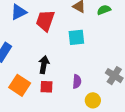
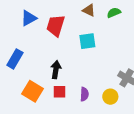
purple semicircle: (77, 81) -> (84, 94), moved
yellow circle: (93, 100) -> (110, 97), moved

